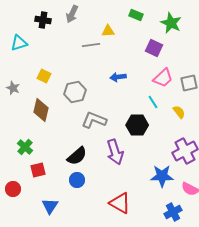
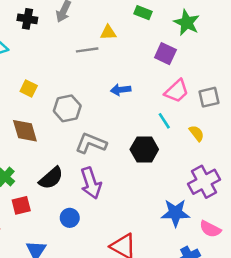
brown diamond: (41, 110) -> (25, 131), turned -30
purple arrow: (115, 152) -> (91, 183), moved
black semicircle: (77, 156) -> (51, 178), moved

